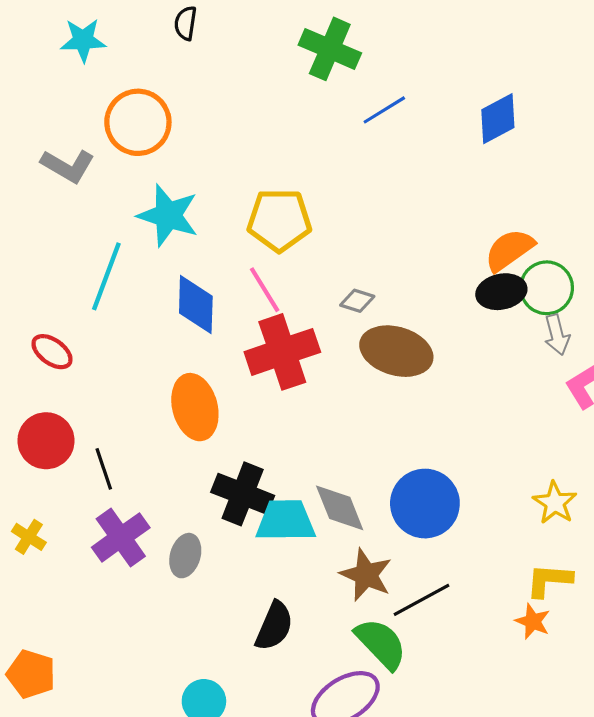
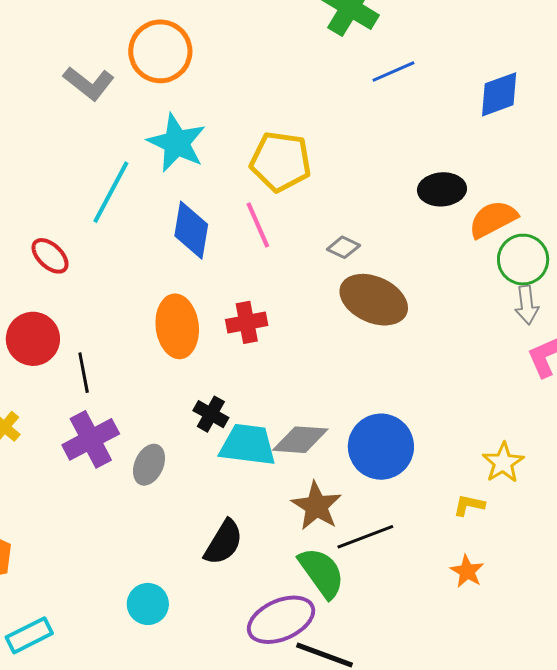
black ellipse: (501, 292) -> (442, 189), moved
red cross: (282, 352) -> (247, 322), moved, size x0.6
black cross: (243, 494) -> (211, 414), size x0.6
gray diamond: (340, 508) -> (300, 440), turned -72
yellow L-shape: (549, 580) -> (469, 505), moved, size x0.7

